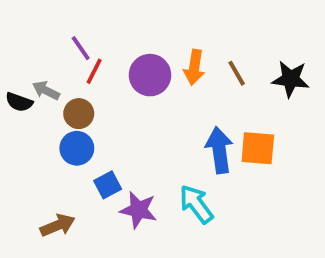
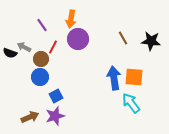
orange arrow: (194, 67) -> (71, 19), moved
red line: (94, 71) -> (53, 47), moved
cyan arrow: (196, 204) -> (131, 103), moved
purple star: (138, 210) -> (55, 116), moved, turned -30

